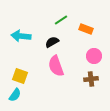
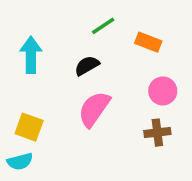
cyan arrow: (21, 36) -> (31, 55), turned 84
pink semicircle: (56, 66) -> (94, 109), turned 55
cyan semicircle: (15, 95) -> (20, 161), turned 40

